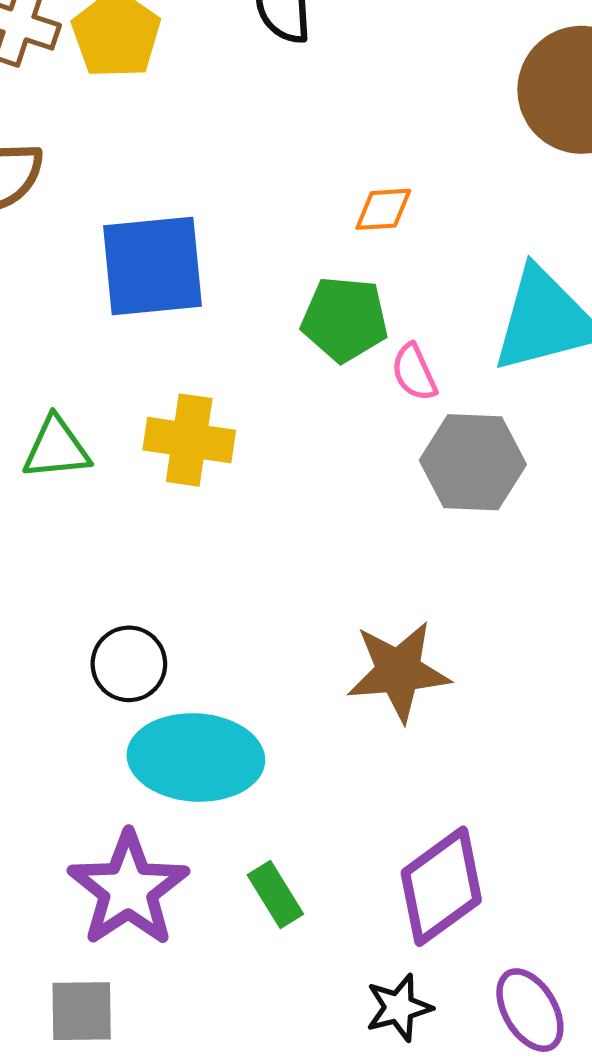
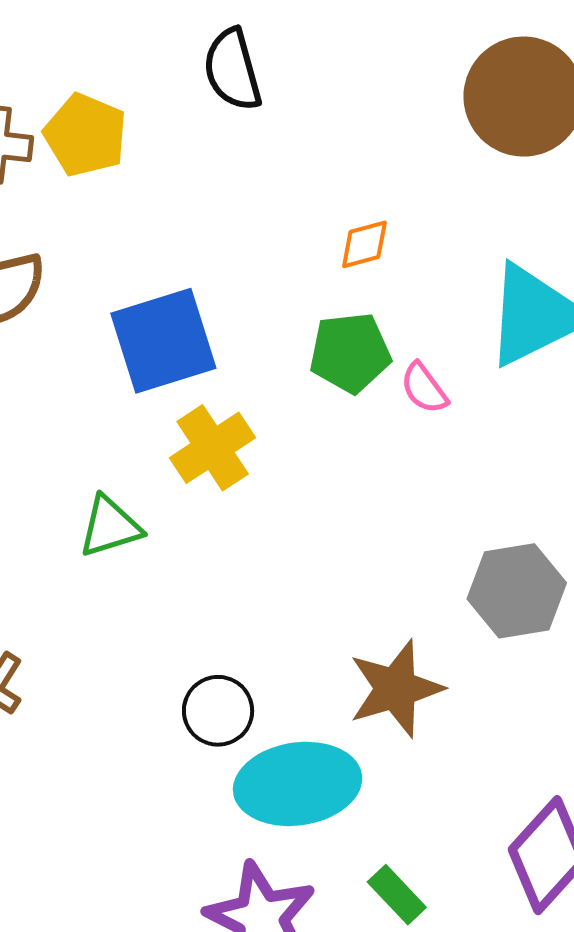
yellow cross: (189, 440) -> (213, 448), moved, turned -30
gray hexagon: (473, 462) -> (517, 591), moved
brown star: (399, 671) -> (396, 689), moved

